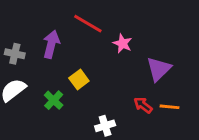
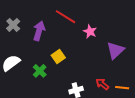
gray cross: (15, 54) -> (13, 25), moved, turned 32
red arrow: (143, 105) -> (102, 84), moved
orange line: (170, 107) -> (122, 88), moved

